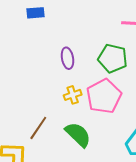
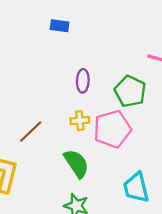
brown line: (38, 128) -> (31, 132), moved

